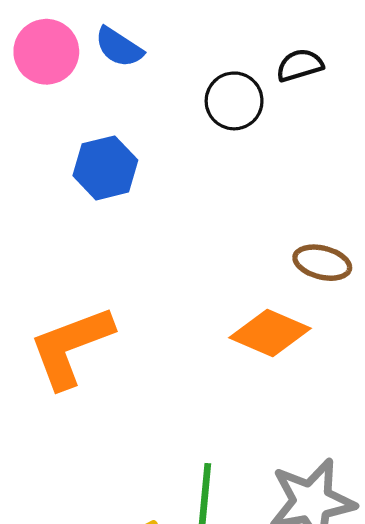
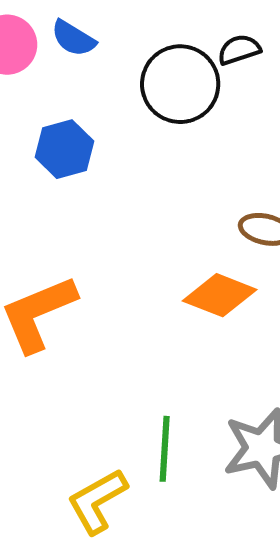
black circle: (234, 101) -> (180, 84), size x1.5

